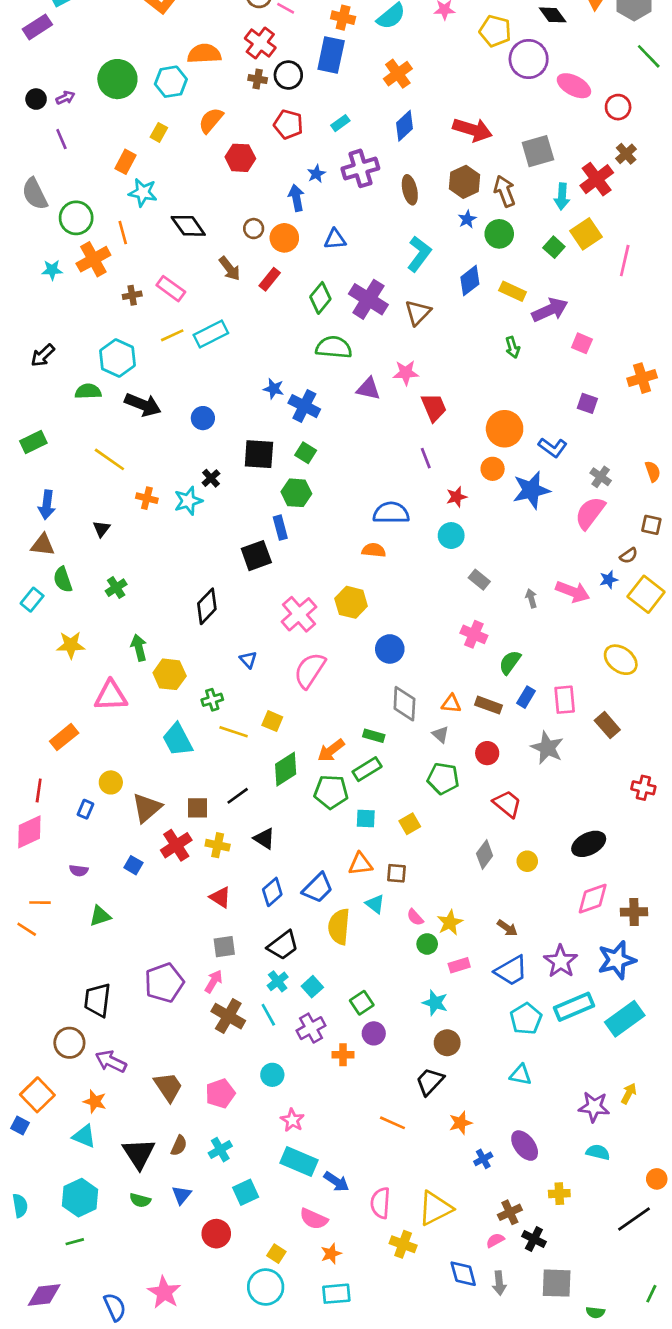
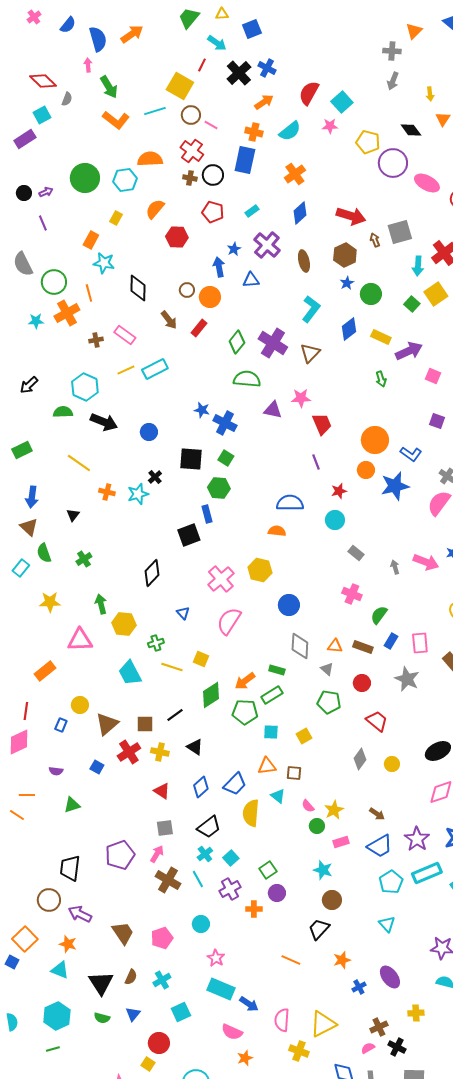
purple cross: (360, 168) -> (267, 245), turned -32
brown arrow: (505, 191) -> (375, 240), moved, size x0.6
black diamond: (188, 226) -> (138, 288), turned 36
blue triangle: (335, 239) -> (251, 280), moved
brown triangle: (43, 545) -> (29, 527), turned 36
cyan triangle: (521, 1075) -> (387, 924), turned 36
yellow square: (276, 1254) -> (148, 1064), moved

